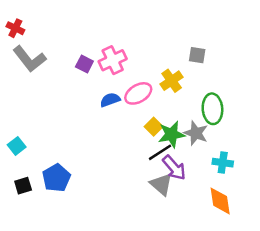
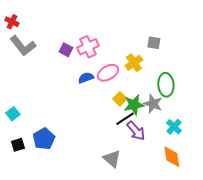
cyan cross: (223, 163) -> (174, 127), turned 35
gray triangle: (161, 184) -> (112, 159), moved

